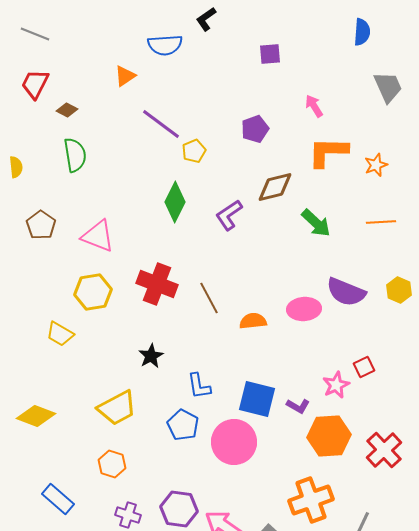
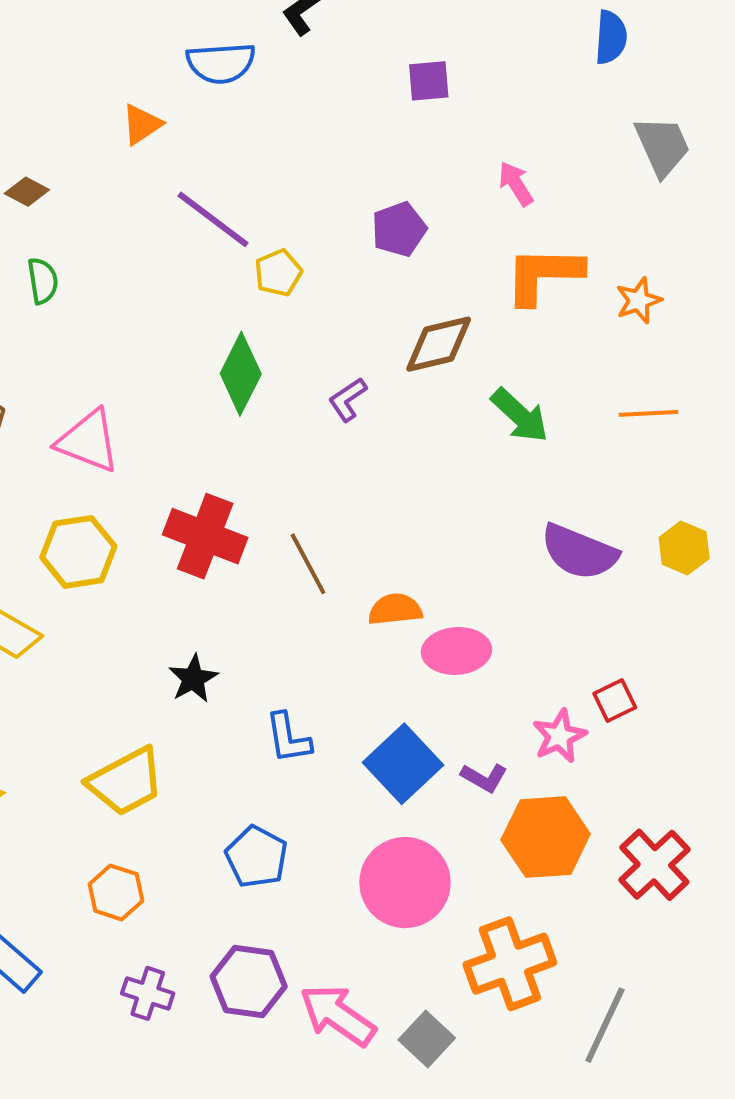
green semicircle: (75, 155) -> (43, 281), size x0.7
purple L-shape: (229, 215) -> (348, 400), size x0.7
pink ellipse: (304, 309) -> (456, 651), moved
blue square: (257, 399) -> (403, 764), turned 33
blue pentagon: (183, 425) -> (257, 857), moved
pink circle: (234, 442) -> (405, 883), moved

